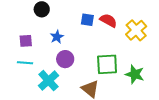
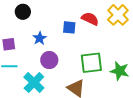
blue square: (87, 20) -> (69, 27), moved
yellow cross: (136, 30) -> (118, 15), moved

